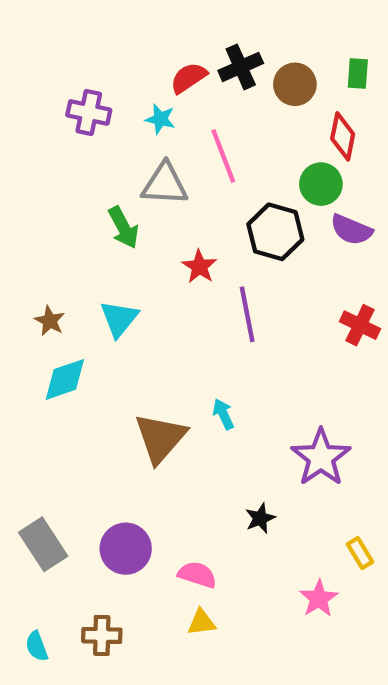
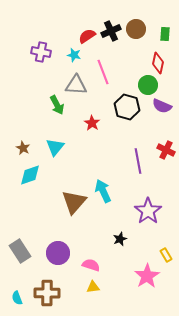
brown circle: (295, 84) -> (136, 29), moved
purple line: (247, 314) -> (138, 161), moved
cyan arrow: (223, 414) -> (103, 191), size x1.6
pink star: (319, 599) -> (147, 276), size x1.4
brown cross: (102, 635) -> (47, 293), size x1.4

